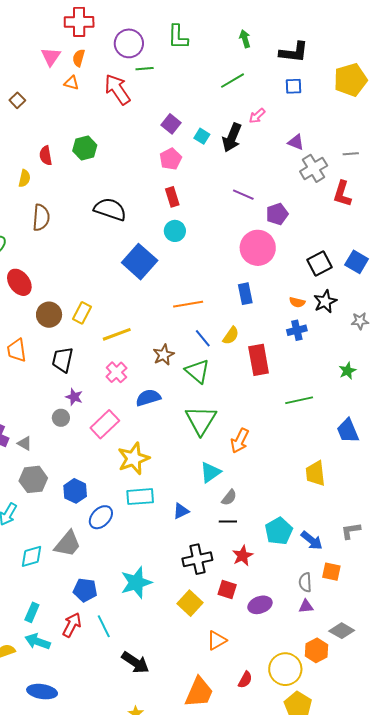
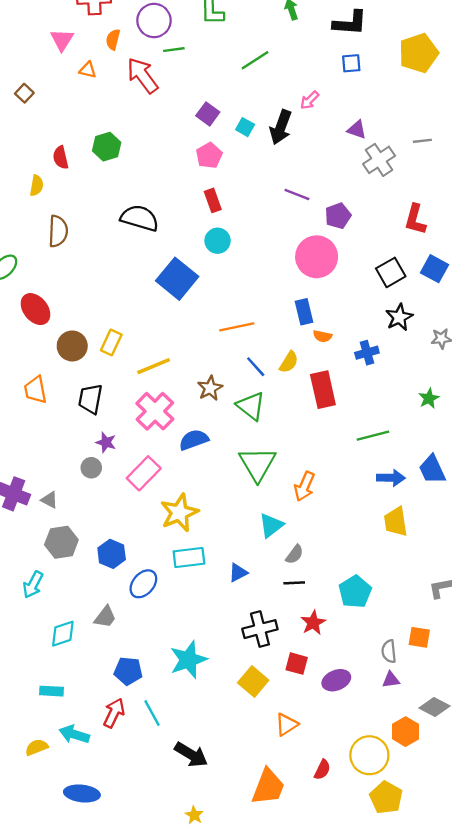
orange semicircle: (79, 58) -> (113, 40), moved
green line: (232, 81) -> (255, 60), moved
red L-shape: (342, 194) -> (415, 219), moved
orange semicircle: (297, 302) -> (323, 336), moved
pink cross: (116, 372) -> (155, 411), size x1.5
blue arrow: (312, 540) -> (391, 478), moved, turned -35
gray trapezoid: (68, 544) -> (105, 617), size x0.7
cyan rectangle: (32, 612) -> (52, 691), moved, turned 72

